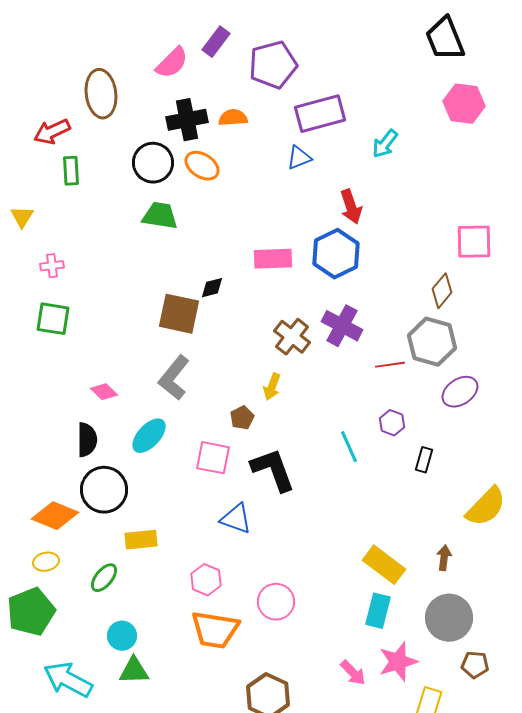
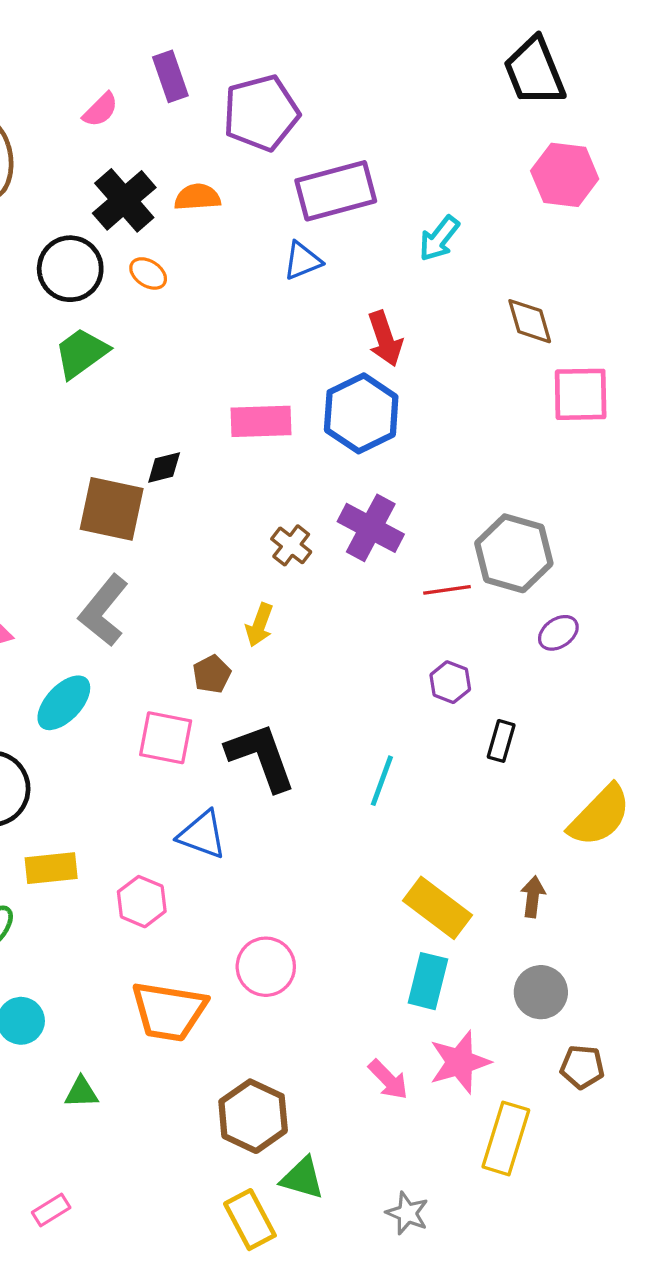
purple rectangle: (216, 42) -> (170, 76), turned -56
pink semicircle: (172, 63) -> (100, 110), size x0.7
black cross: (187, 120) -> (124, 200), turned -30
orange ellipse: (202, 166) -> (148, 273), size x0.7
green trapezoid: (160, 216) -> (81, 353), turned -45
brown diamond: (442, 291) -> (530, 321), moved, turned -56
brown cross: (292, 337) -> (291, 545), size x0.7
purple ellipse: (460, 392) -> (558, 633), size x0.7
cyan line: (349, 447) -> (382, 781), moved, turned 44
pink hexagon: (206, 580) -> (142, 902), moved
gray circle: (449, 618) -> (541, 992), size x0.7
green triangle: (134, 671) -> (81, 1092), moved, size x0.7

